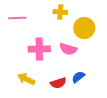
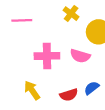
yellow cross: (60, 12) -> (71, 14), turned 32
yellow arrow: (26, 79) -> (32, 90), turned 30

